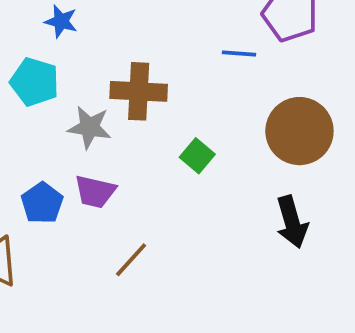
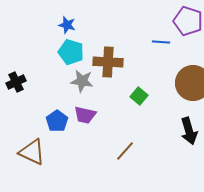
cyan pentagon: (35, 82) -> (71, 52), moved
brown line: (131, 260) -> (125, 151), moved

